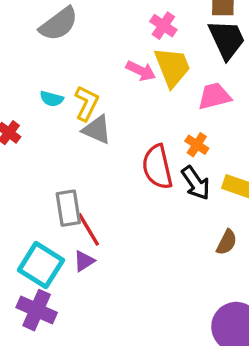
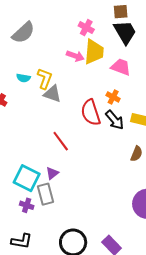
yellow trapezoid: (172, 67) -> (94, 52), turned 32
pink trapezoid: (214, 96) -> (121, 67), turned 40
gray rectangle: (68, 208) -> (45, 194), moved
red line: (89, 229) -> (61, 141), moved
purple cross: (37, 310) -> (27, 205), size x0.6

